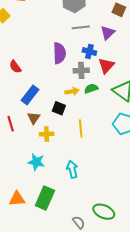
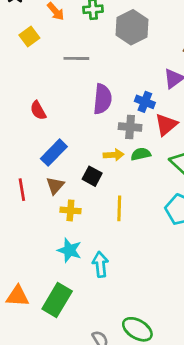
gray line: (81, 27) -> (76, 58), moved
cyan star: (36, 162) -> (69, 250), moved

